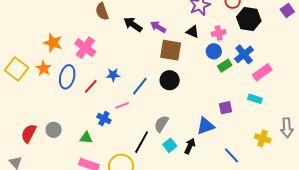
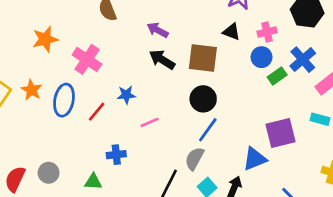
black arrow: (133, 24) -> (162, 60), moved
purple arrow: (158, 27) -> (158, 30), moved
orange star: (53, 43) -> (45, 39), moved, turned -30
blue line: (140, 86) -> (208, 130), moved
pink line: (122, 105) -> (150, 122), moved
purple square: (225, 108) -> (281, 133), size x1.6
blue cross: (104, 119) -> (116, 155), turned -32

